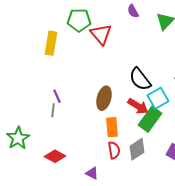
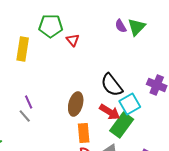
purple semicircle: (133, 11) -> (121, 26), moved
red triangle: (101, 34) -> (73, 40), size x0.6
gray line: (53, 110) -> (25, 116), turned -48

